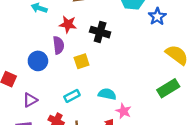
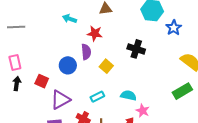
black cross: (100, 32) -> (136, 49), moved
yellow square: (82, 61) -> (106, 66), turned -32
purple triangle: (30, 100) -> (60, 100), size x1.5

